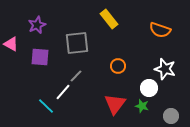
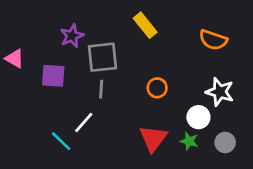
purple star: (37, 25) -> (72, 36), moved
gray line: (76, 76) -> (101, 89), moved, turned -40
gray circle: (171, 116) -> (225, 142), moved

